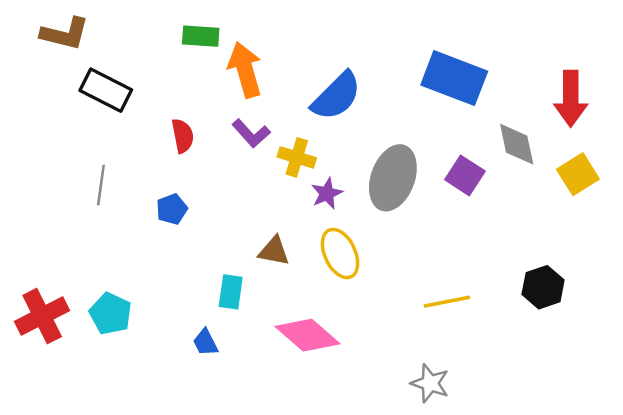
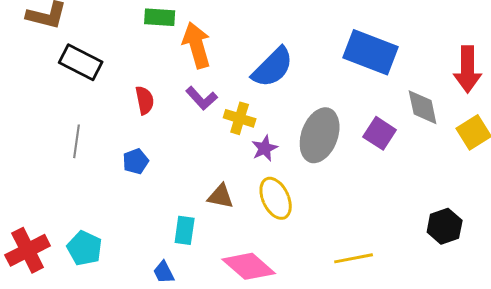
yellow line: (447, 302) -> (354, 258), moved

